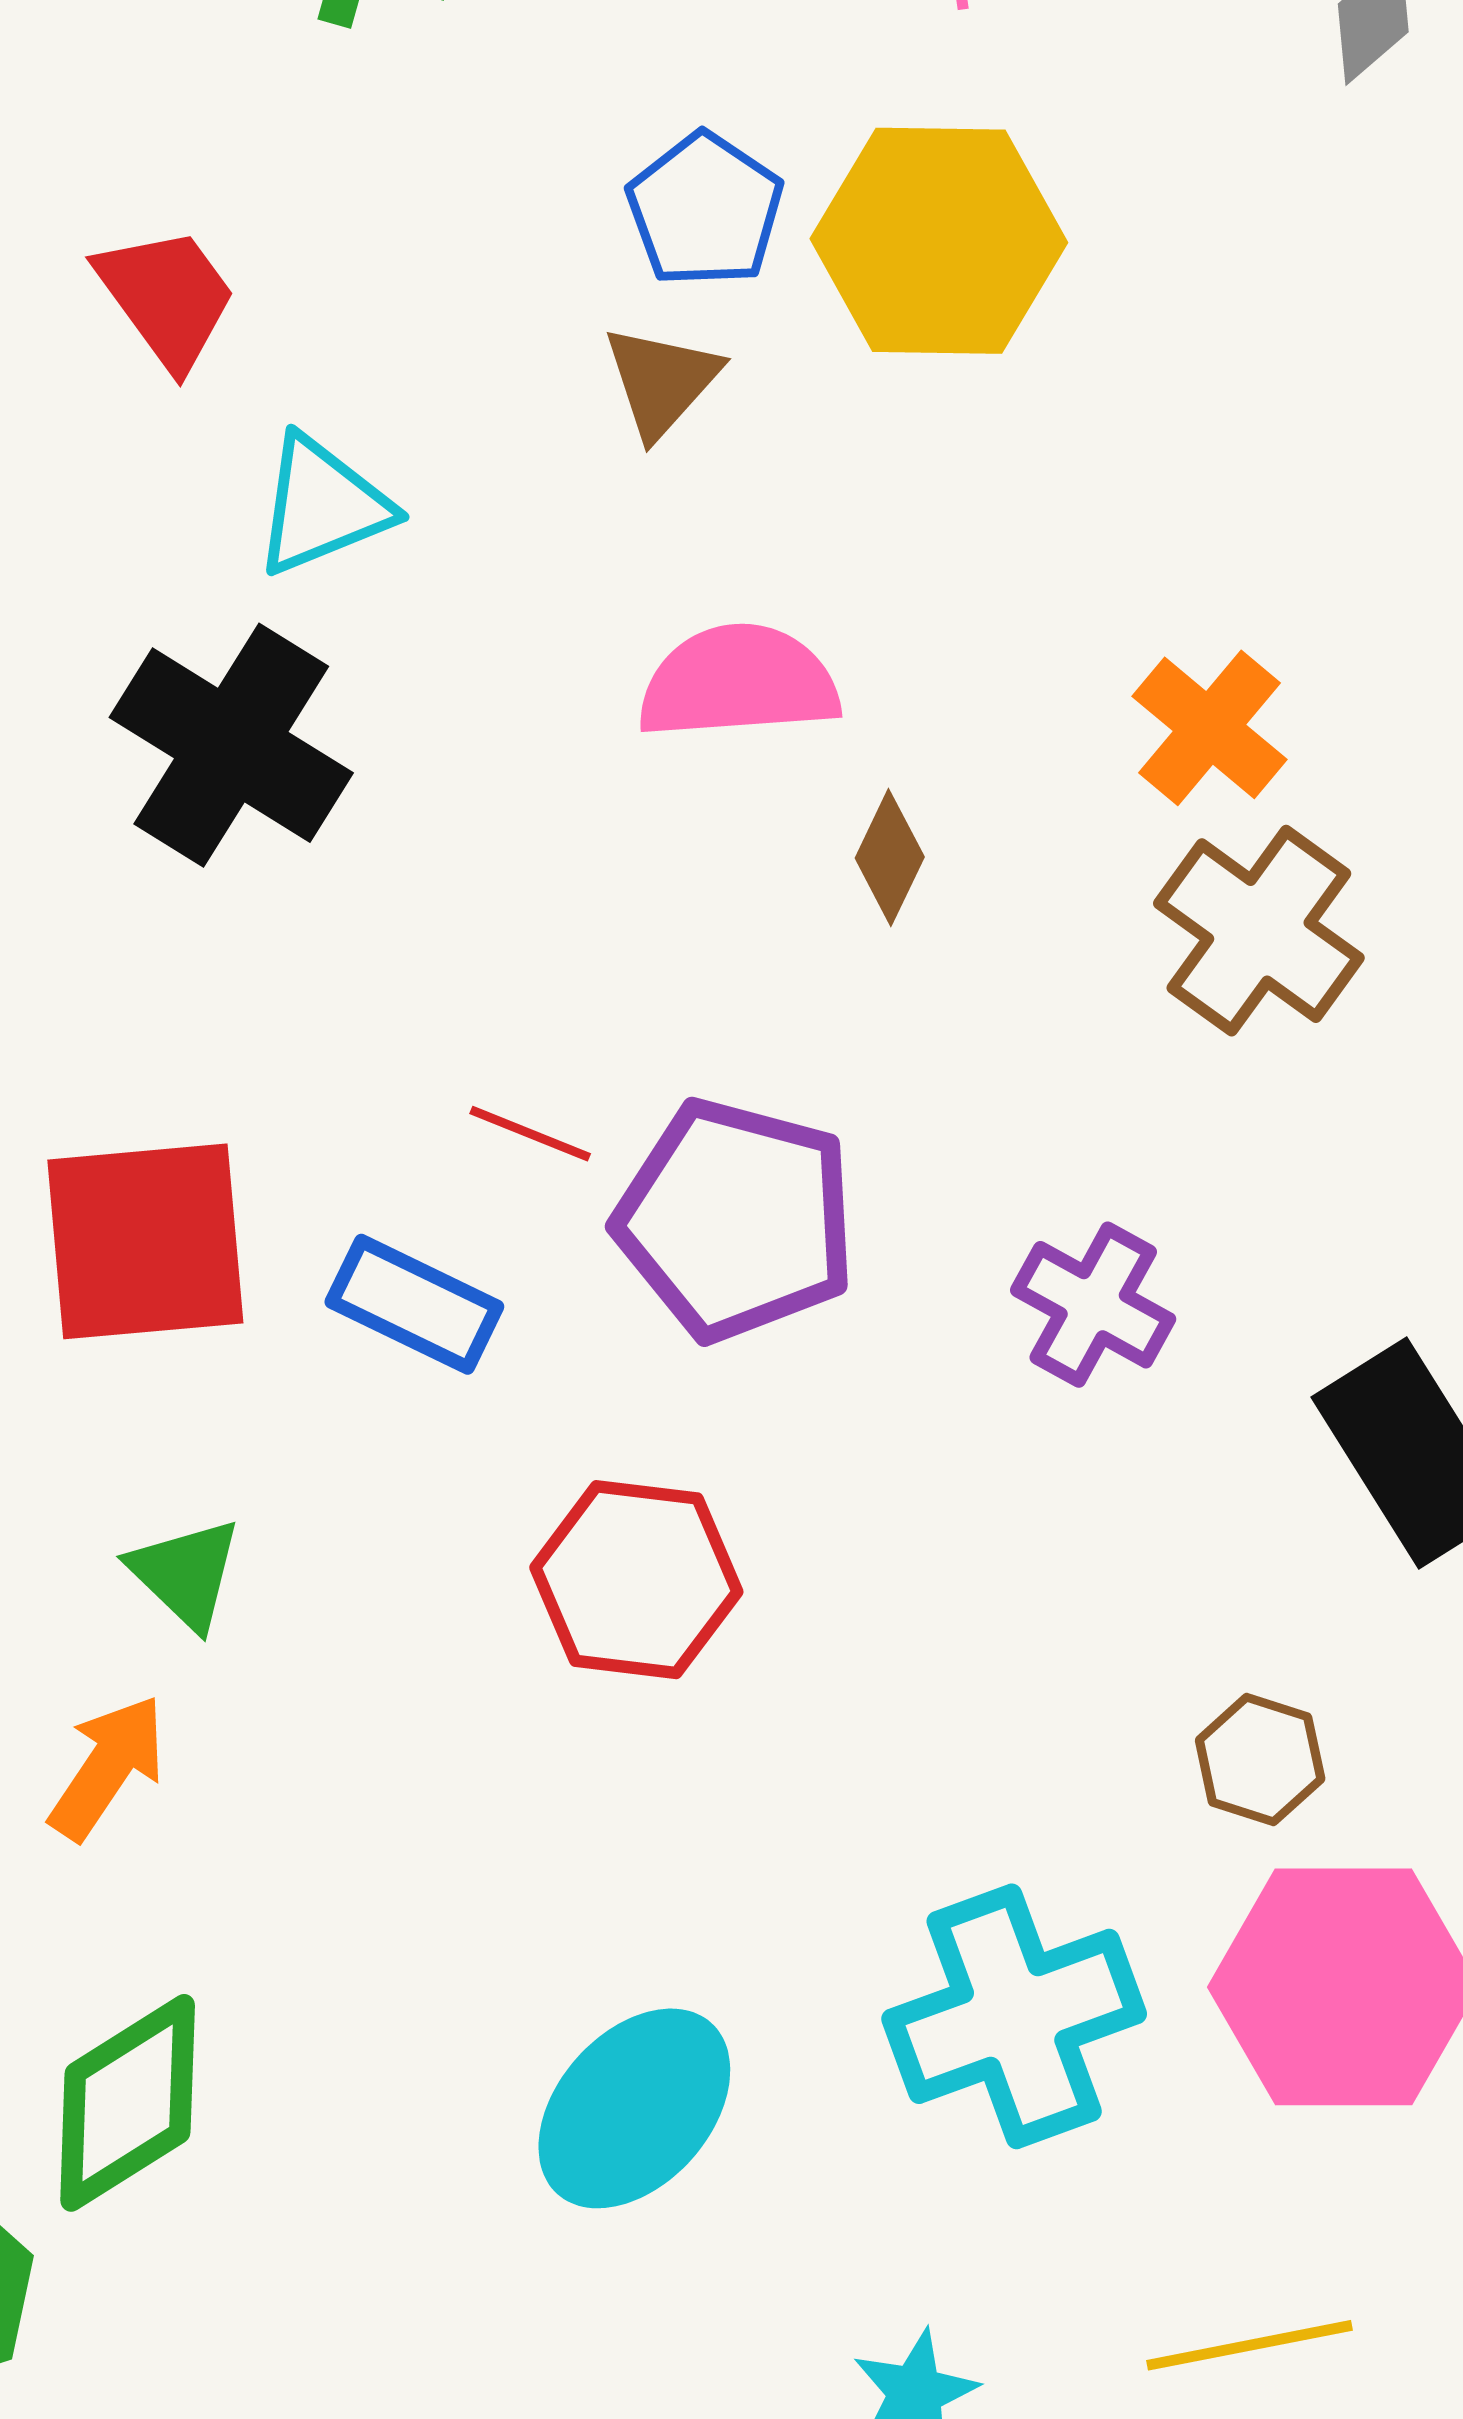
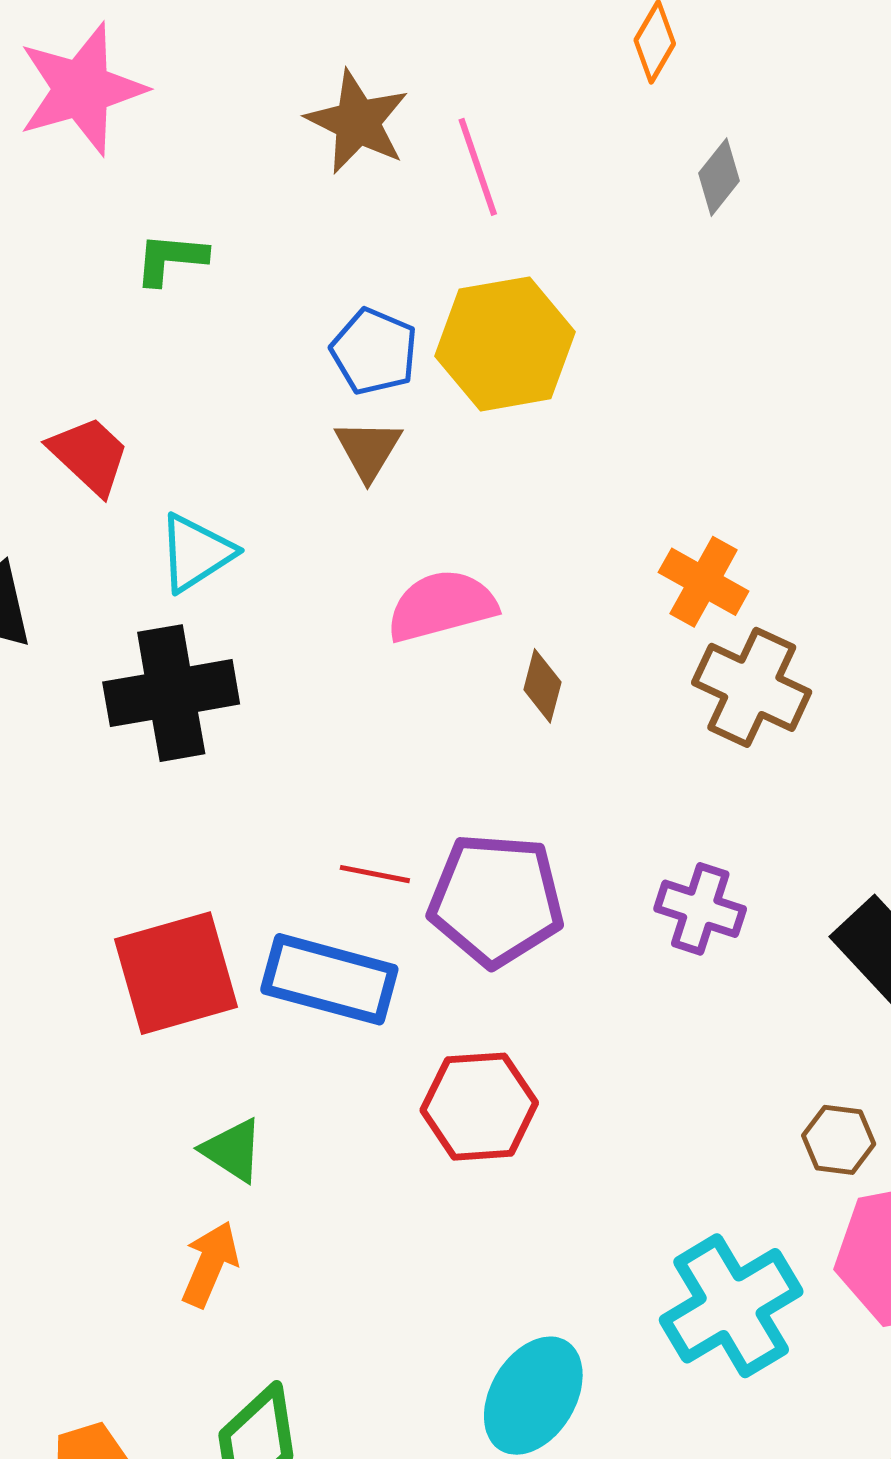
black cross: (231, 745) -> (171, 693), turned -31
blue rectangle: (414, 1304) -> (329, 979), size x1.4

